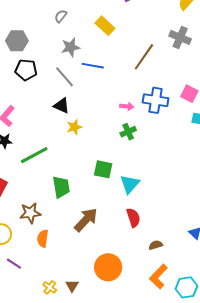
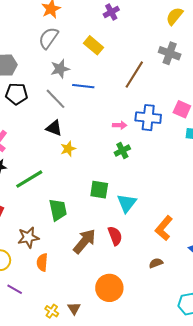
gray semicircle: (61, 16) -> (48, 38), size x1.6
red semicircle: (133, 218) -> (115, 236), moved
orange L-shape: (158, 277) -> (164, 228), moved

